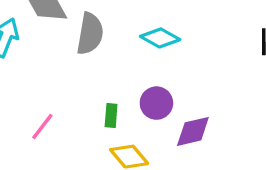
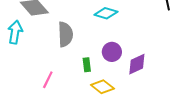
gray semicircle: (90, 34) -> (65, 34), moved

